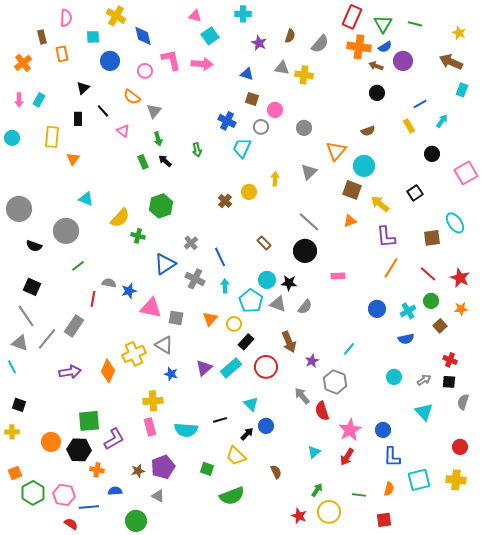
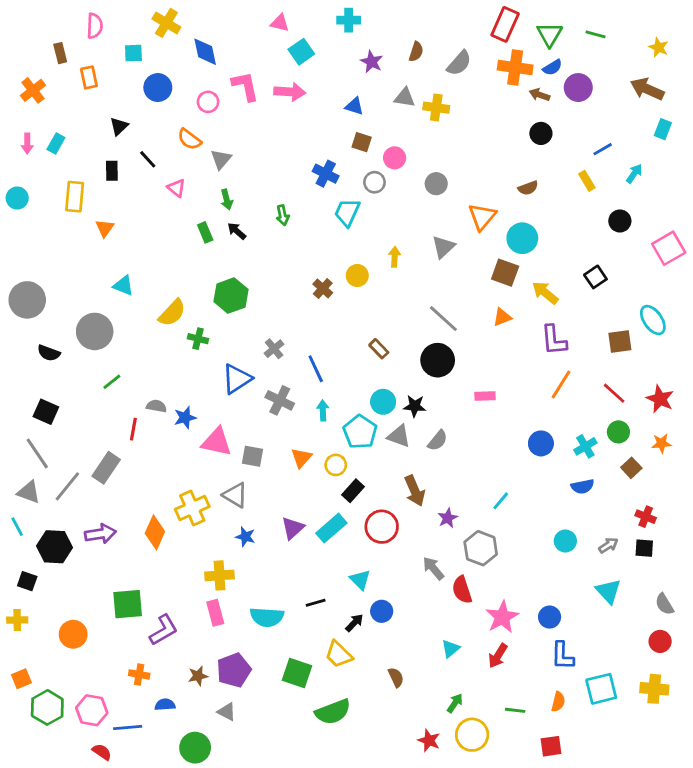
gray semicircle: (463, 402) -> (664, 604), moved, turned -49
black hexagon: (79, 450) -> (54, 547), moved
green square: (207, 469) -> (297, 673), size x1.5

